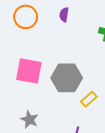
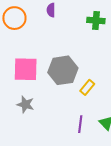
gray star: (29, 120) -> (25, 104), moved

